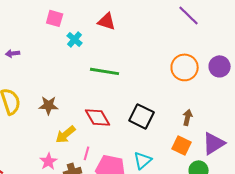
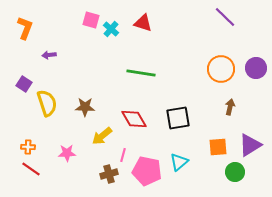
cyan cross: (75, 39) -> (111, 29), moved
black square: (142, 116) -> (178, 118), turned -35
brown arrow: (188, 117) -> (230, 107), moved
orange square: (182, 145) -> (218, 147), turned -30
pink star: (49, 161) -> (67, 153), moved, turned 30

